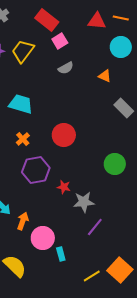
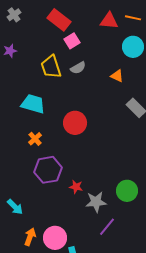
yellow trapezoid: (23, 51) -> (51, 67), moved, turned -55
red circle: (64, 135) -> (75, 123), moved
green circle: (115, 164) -> (127, 191), moved
orange arrow: (23, 221) -> (30, 237), moved

